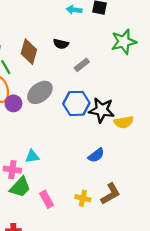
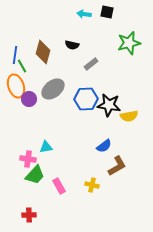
brown L-shape: (110, 194) -> (117, 166), moved

